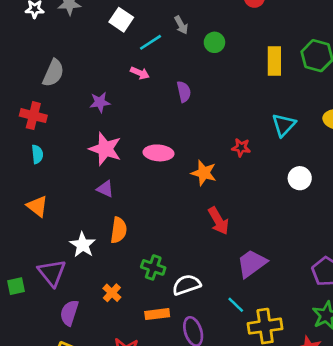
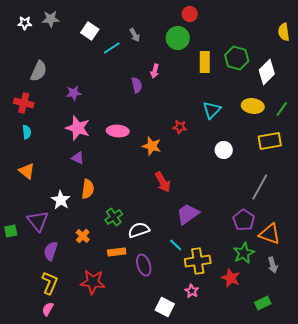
green circle: (214, 42) -> (178, 38), moved, size x1.5
pink arrow: (140, 73) -> (155, 71), moved, turned 80
green cross: (153, 267) -> (114, 217), turned 36

